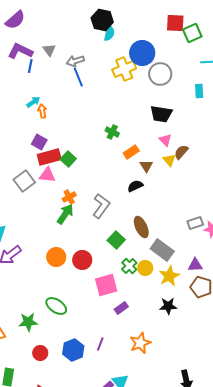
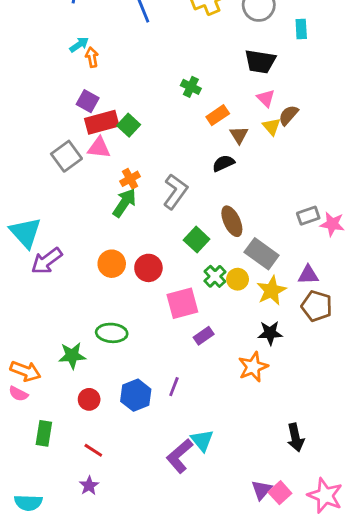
cyan rectangle: (199, 91) -> (301, 29), moved
green ellipse: (56, 306) -> (112, 333), turned -30
orange star: (140, 343) -> (253, 367), moved

